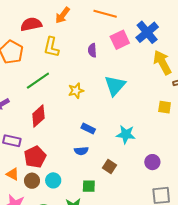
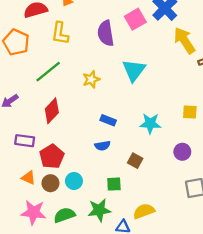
purple semicircle: (92, 50) -> (106, 33), size x1.6
yellow square: (165, 107) -> (190, 112), moved

